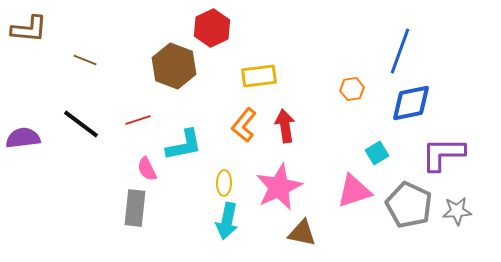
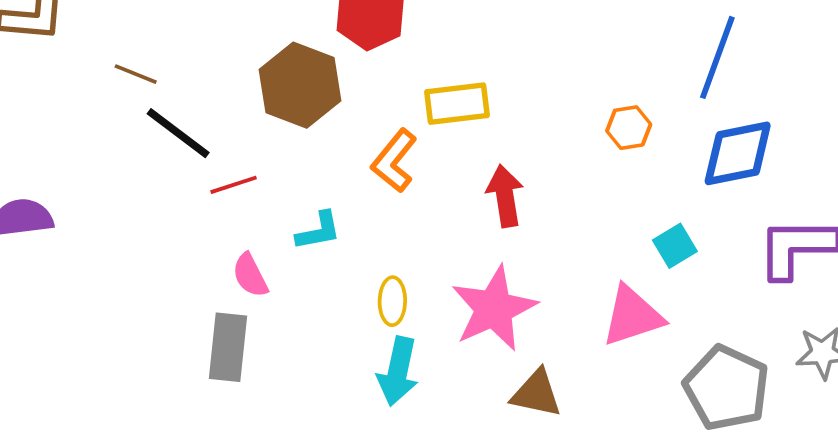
black line: (81, 124) -> (178, 133), moved
orange L-shape: (244, 125) -> (394, 161), moved
cyan L-shape: (184, 145) -> (319, 231), size x0.7
gray pentagon: (409, 205) -> (727, 388), moved

